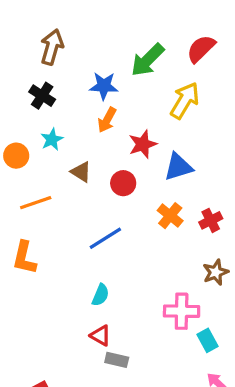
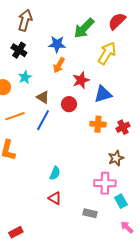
orange cross: (170, 216) -> (98, 124), turned -35
blue line: (105, 238) -> (43, 120), moved, turned -30
brown star: (216, 272) -> (116, 158), moved
gray rectangle: (117, 360) -> (90, 213), moved

